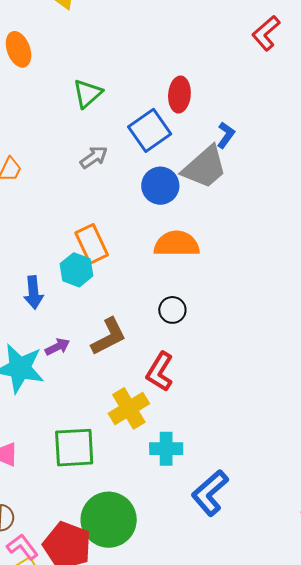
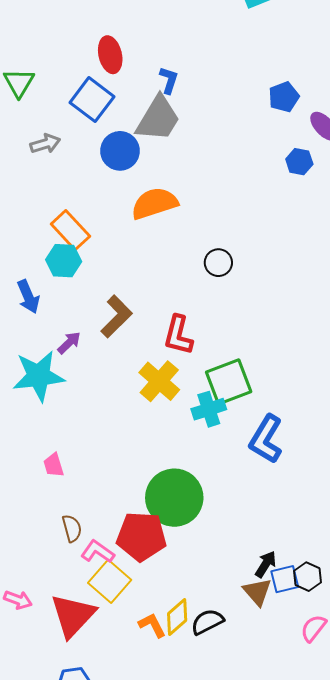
gray arrow: (94, 157) -> (45, 144), turned 36
black circle: (172, 310) -> (218, 263), moved
green square: (74, 448) -> (229, 382), moved

